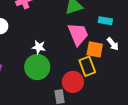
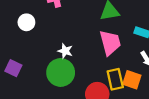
orange square: (95, 49) -> (132, 80), moved

